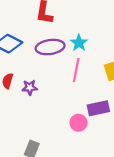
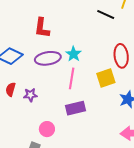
purple rectangle: (98, 108) -> (76, 108), moved
pink circle: (78, 123) -> (47, 129), moved

